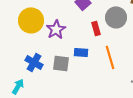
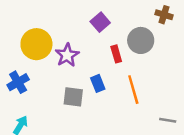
blue rectangle: (81, 52) -> (98, 83), turned 64
blue cross: (34, 62) -> (18, 82), moved, turned 30

